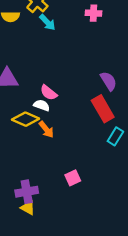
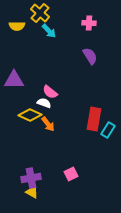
purple semicircle: (108, 81) -> (90, 56), moved
red rectangle: (103, 109) -> (94, 119), moved, turned 40
pink square: (73, 178) -> (71, 174), moved

